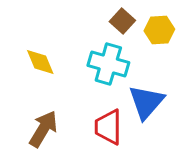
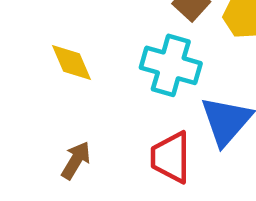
brown arrow: (43, 129) -> (76, 160), size x0.7

